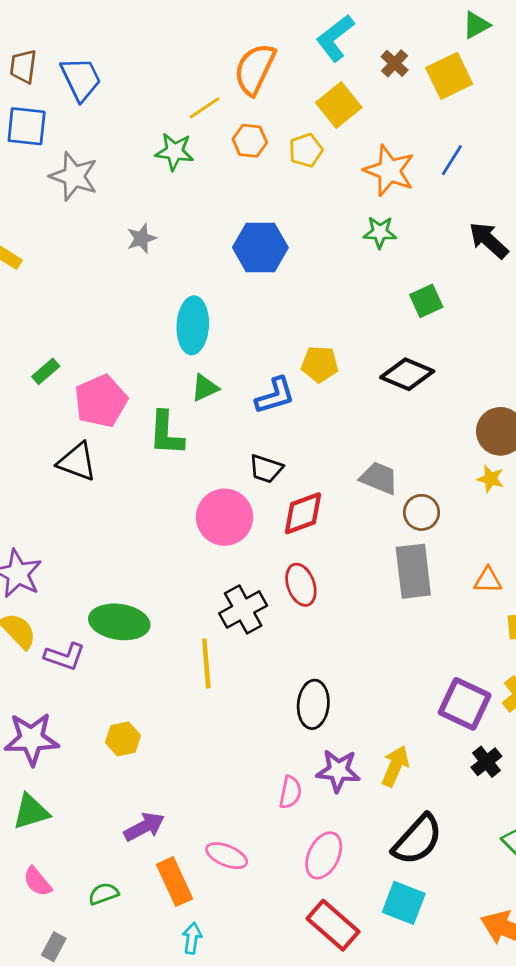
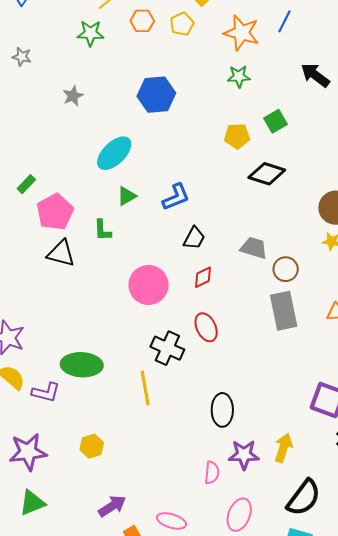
gray star: (74, 176) -> (22, 57), size x0.6
cyan ellipse: (193, 325) -> (114, 153), turned 48
yellow pentagon: (320, 364) -> (237, 136), moved
green rectangle: (46, 371) -> (26, 184), moved
green L-shape: (166, 433) -> (102, 230), size x0.7
black triangle: (77, 462) -> (61, 253), moved
black trapezoid: (266, 469) -> (194, 238), moved, turned -75
red diamond: (303, 513) -> (203, 277), size x0.7
black cross: (243, 609) -> (167, 348), turned -32

